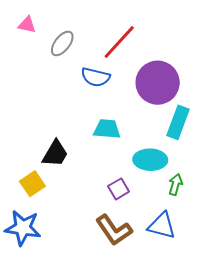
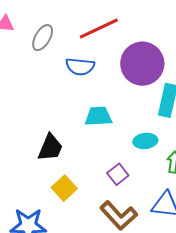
red line: (119, 42) -> (99, 28), turned 30
cyan ellipse: (150, 160) -> (145, 141), size x0.7
yellow square: (32, 184) -> (64, 188), moved

